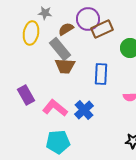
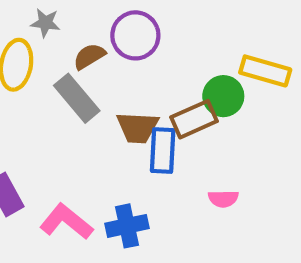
brown rectangle: (102, 29) -> (194, 119), moved
brown trapezoid: (65, 66) -> (137, 128), moved
blue cross: (84, 110) -> (127, 226), turned 30

